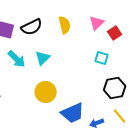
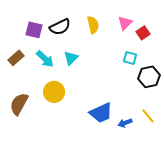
black hexagon: (115, 88) -> (149, 77), moved
yellow circle: (46, 92) -> (54, 92), moved

